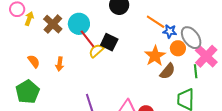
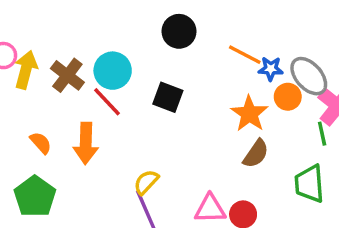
yellow arrow: (29, 19) -> (26, 70), size x1.5
red line: (87, 39) -> (107, 102), moved
yellow semicircle: (96, 51) -> (146, 182), moved
orange arrow: (60, 64) -> (86, 143), size x1.6
brown semicircle: (167, 71) -> (256, 154), moved

